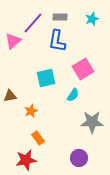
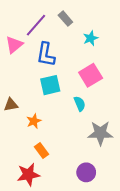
gray rectangle: (60, 17) -> (65, 19), turned 48
cyan star: (92, 19) -> (91, 38), moved
blue L-shape: (57, 41) -> (46, 55), moved
cyan semicircle: (73, 95) -> (80, 104), turned -56

